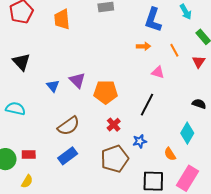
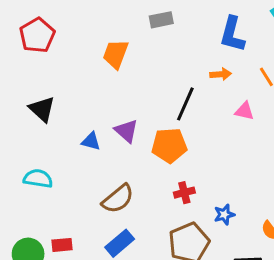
orange trapezoid: (62, 19) -> (116, 54), moved, turned 30
blue triangle: (53, 86) -> (91, 141), turned -32
black line: (147, 105) -> (185, 104), moved
red cross: (114, 125) -> (184, 193), turned 32

